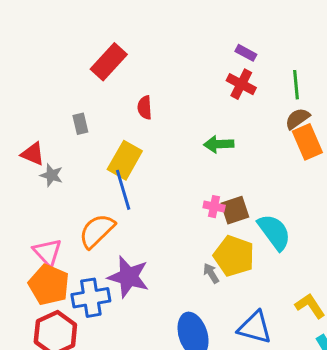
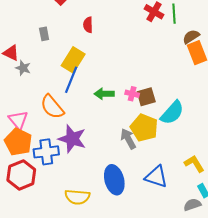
green line: (296, 85) -> (174, 14), moved
green arrow: (219, 144) -> (104, 94), moved
blue line: (123, 190) -> (71, 80), turned 36
orange semicircle: (97, 231) -> (52, 107), turned -88
cyan semicircle: (274, 232) -> (172, 113), turned 76
gray arrow: (211, 273) -> (128, 139), size x1.5

